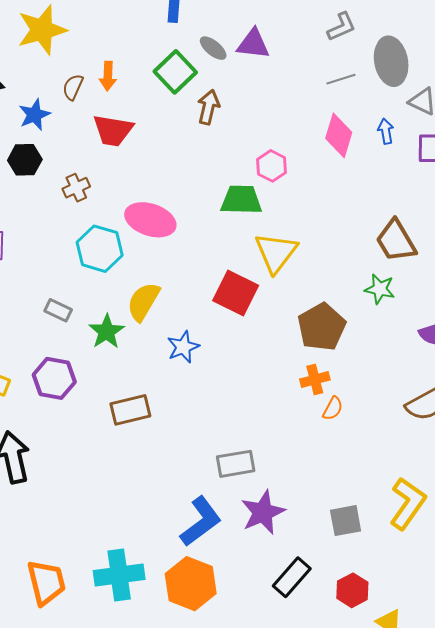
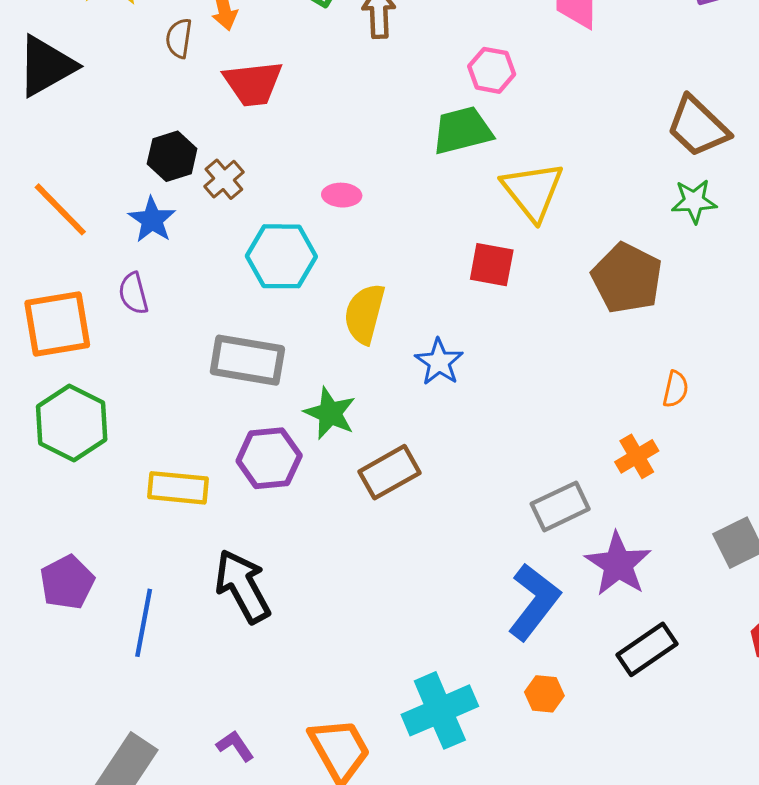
blue star: (34, 115) -> (152, 220), moved
black hexagon: (25, 160) -> (172, 156), moved
pink ellipse: (150, 220) -> (342, 195), size x0.5
red square: (236, 293) -> (492, 265), size x0.7
gray rectangle: (58, 310) -> (247, 360), size x1.8
green star: (107, 332) -> (330, 413), moved
orange cross: (315, 380) -> (637, 456), moved
black rectangle: (292, 577) -> (647, 649), moved, turned 30
orange hexagon: (191, 584) -> (544, 694), size x0.5

